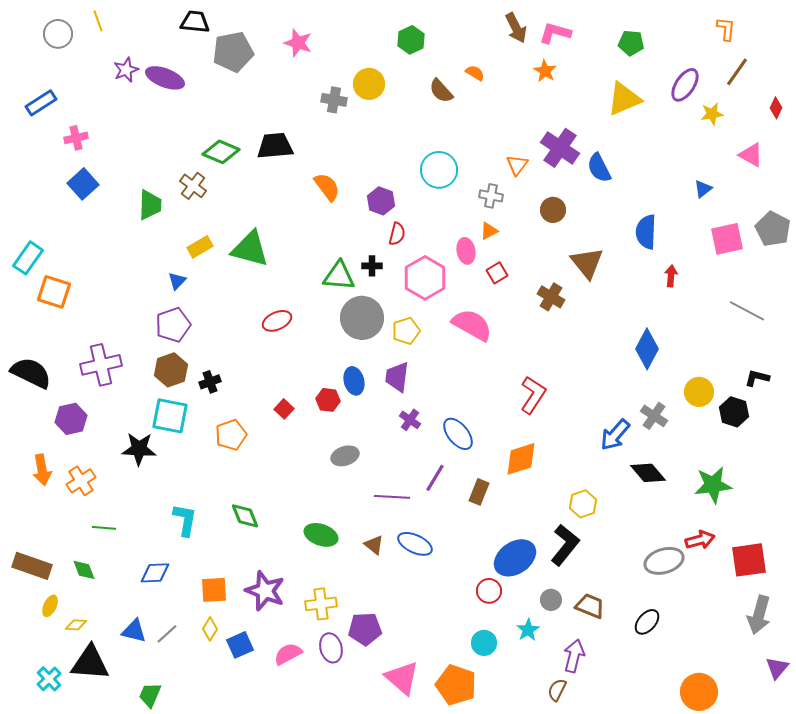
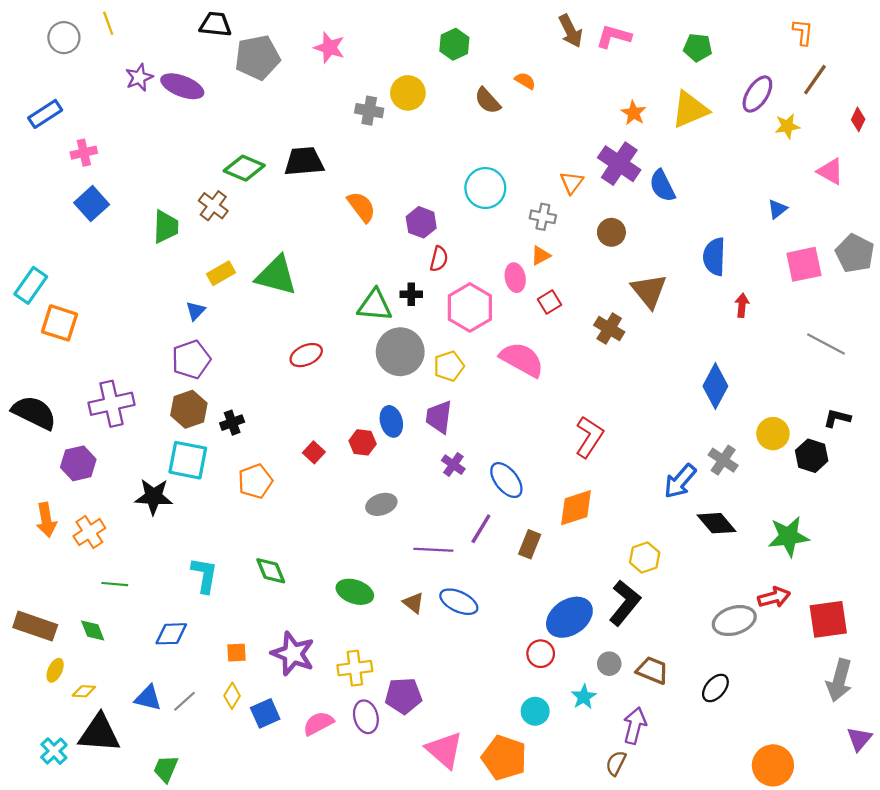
orange star: (545, 71) -> (634, 113), moved
orange square: (214, 590) -> (236, 653), size x0.7

